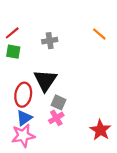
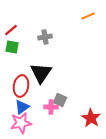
orange line: (99, 34) -> (88, 16), moved, turned -64
gray square: (58, 102) -> (60, 100), moved
pink cross: (56, 118) -> (51, 107), turned 32

